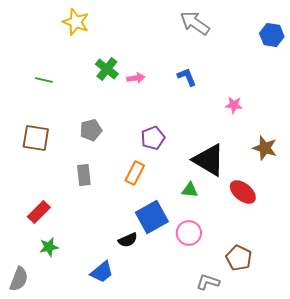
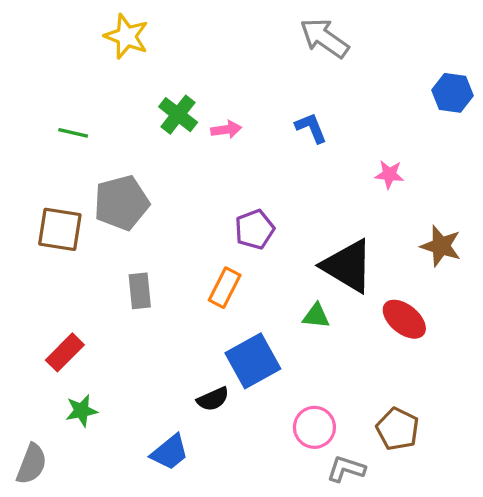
blue hexagon: (272, 35) -> (453, 93), moved
gray pentagon: (91, 130) -> (121, 203), moved, size x1.5
pink circle: (189, 233) -> (314, 427), moved

